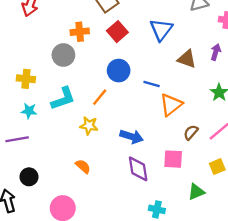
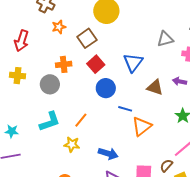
purple arrow: (216, 52) -> (180, 81), turned -96
blue circle: (119, 71) -> (106, 88), moved
yellow cross: (26, 79) -> (18, 76), moved
cyan star: (29, 111) -> (12, 131), moved
brown semicircle: (191, 132) -> (166, 166), moved

